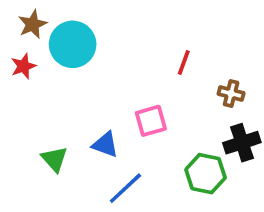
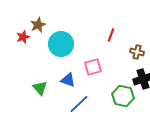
brown star: (33, 24) -> (38, 25), moved
cyan circle: (73, 44) -> (61, 44), moved

